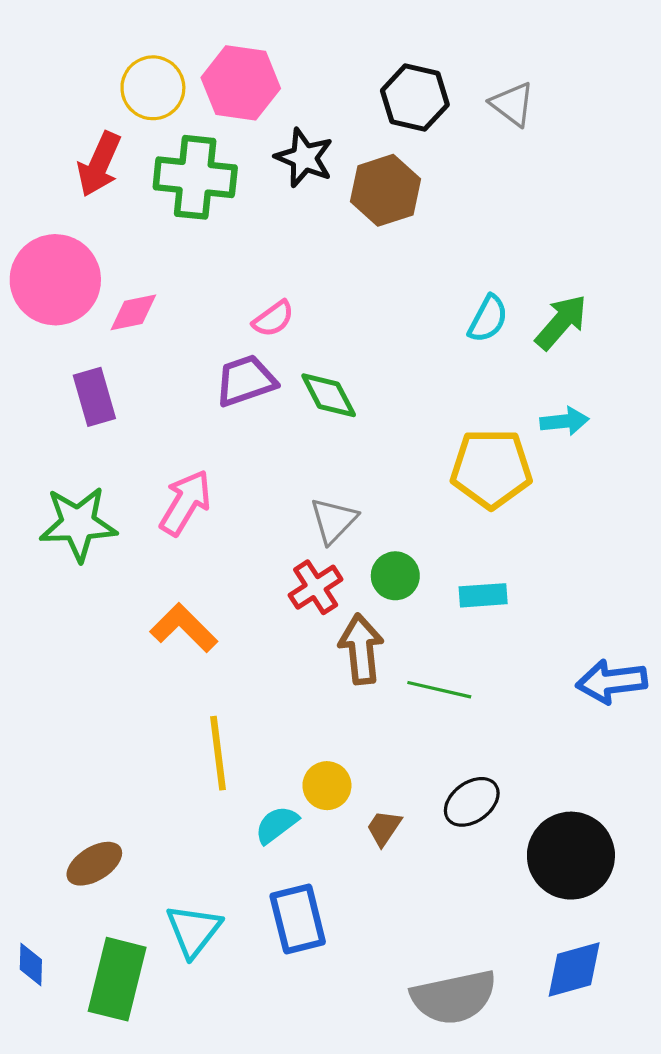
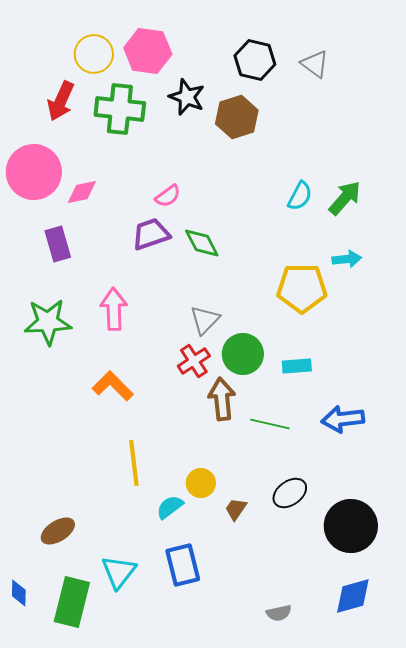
pink arrow: (185, 503) -> (114, 309), turned -33
green circle: (395, 576) -> (243, 354), size x1.4
blue arrow: (612, 682) -> (343, 419), moved
gray semicircle: (454, 997) -> (279, 613), size x0.5

